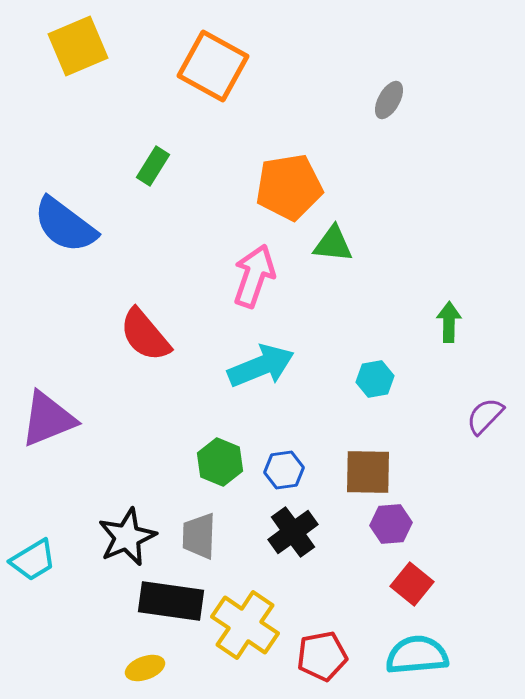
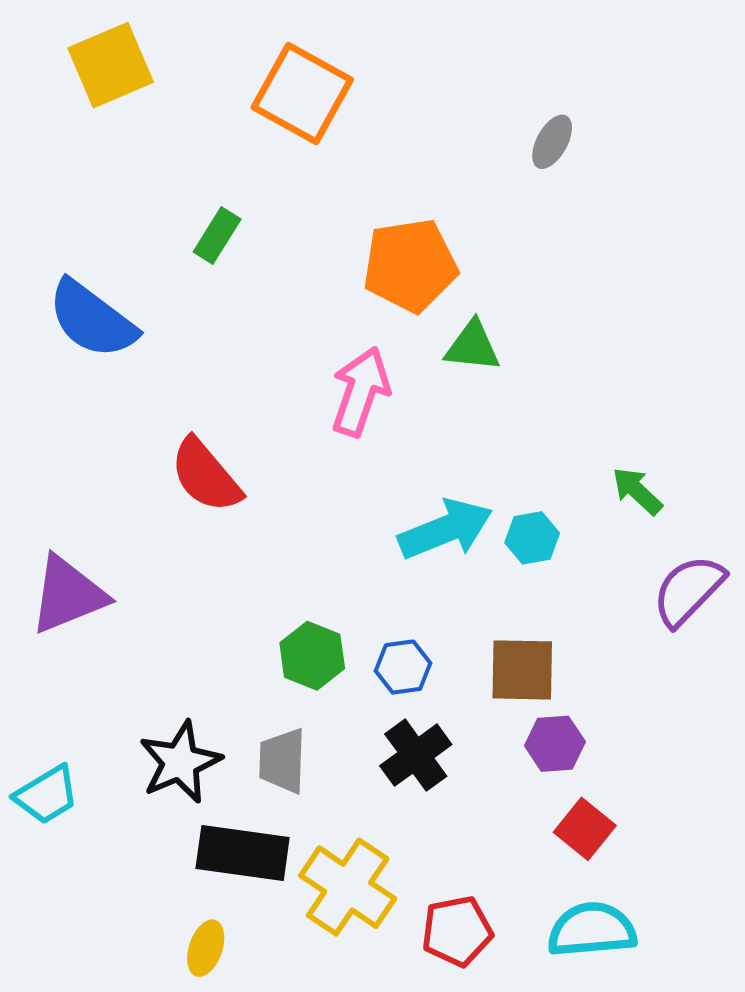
green arrow: (449, 322) -> (637, 491), moved, turned -48
cyan arrow: (261, 366) -> (446, 529), moved
purple semicircle: (485, 416) -> (688, 590), size x1.4
yellow ellipse: (145, 668) -> (206, 948), turned -51

